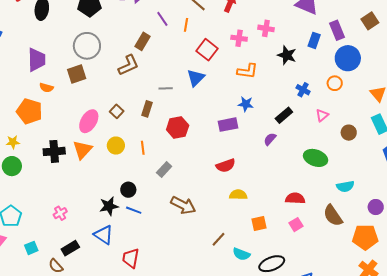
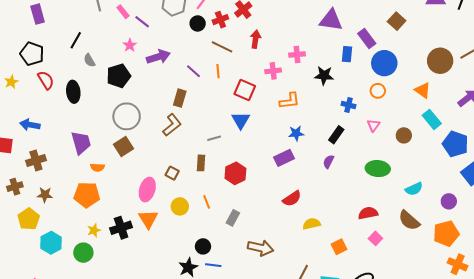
yellow star: (13, 142) -> (94, 230), moved

